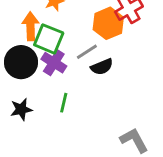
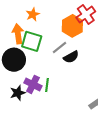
purple cross: (54, 63) -> (33, 84), moved

